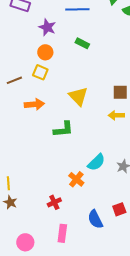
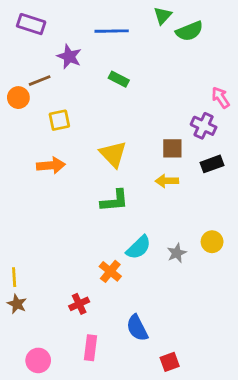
orange circle: (45, 52) -> (18, 98), moved
yellow square: (40, 72) -> (59, 120), turned -35
brown line: (14, 80) -> (40, 81), moved
green L-shape: (63, 129) -> (115, 201), moved
red square: (119, 209) -> (170, 362), moved

